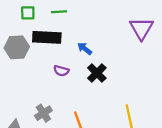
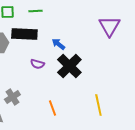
black cross: (97, 73) -> (69, 66), size x1.4
gray cross: (43, 113) -> (12, 97), moved

